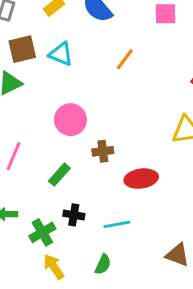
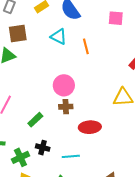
cyan triangle: (61, 54) -> (59, 37), moved
orange line: (125, 59) -> (86, 46), turned -56
pink circle: (70, 120) -> (64, 85), moved

